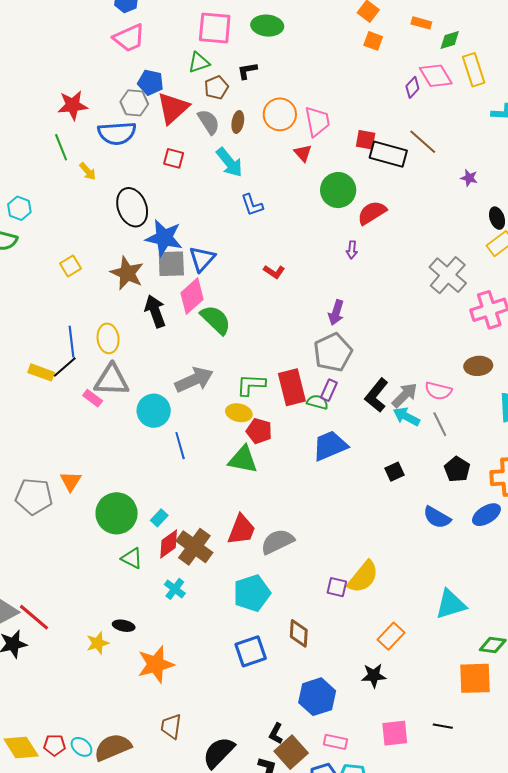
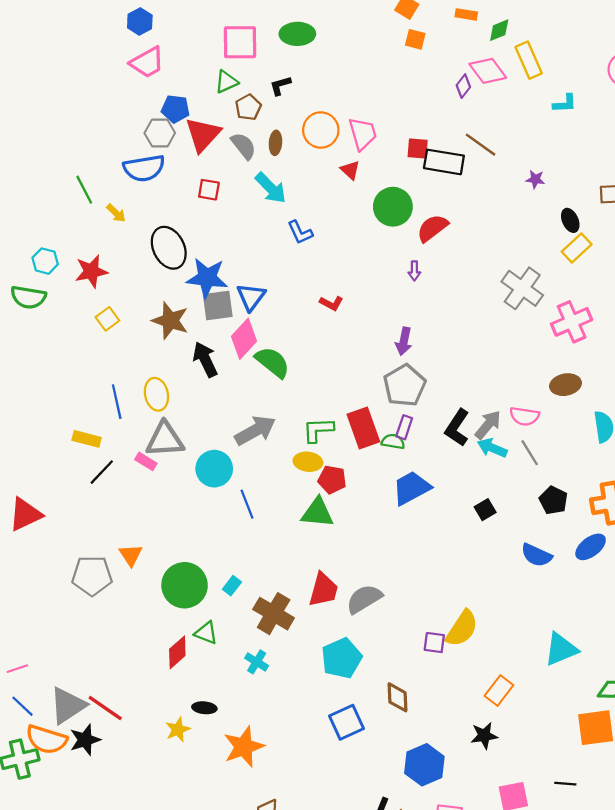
red star: (73, 105) -> (91, 271), moved
black line: (65, 367) -> (102, 472), moved
red diamond: (169, 544) -> (177, 652), moved

